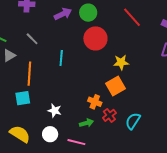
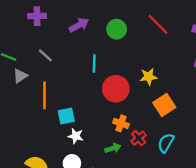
green circle: (88, 13) -> (117, 29), moved
red circle: (95, 38) -> (116, 89), moved
cyan line: (61, 58) -> (94, 64), moved
orange square: (116, 86) -> (164, 105), moved
cyan square: (23, 98) -> (66, 116), moved

